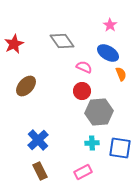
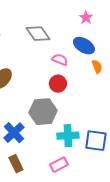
gray hexagon: (99, 112) -> (43, 112), moved
cyan cross: (92, 143) -> (68, 136), size x1.5

